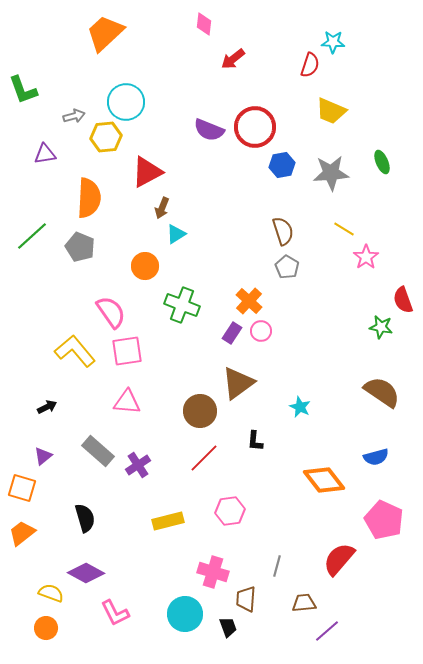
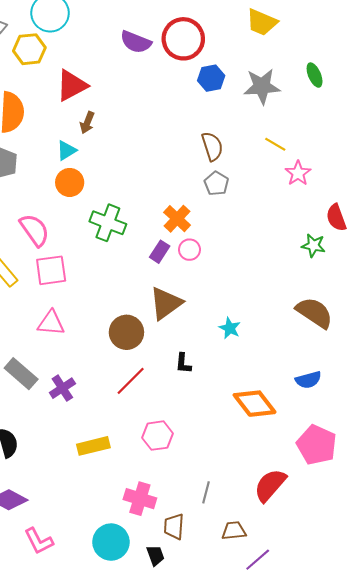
cyan triangle: (176, 234) -> (67, 150), moved

